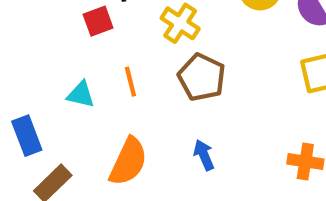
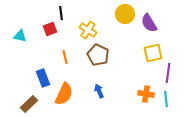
cyan triangle: (81, 95) -> (20, 36), moved
blue rectangle: (27, 136) -> (43, 78), moved

